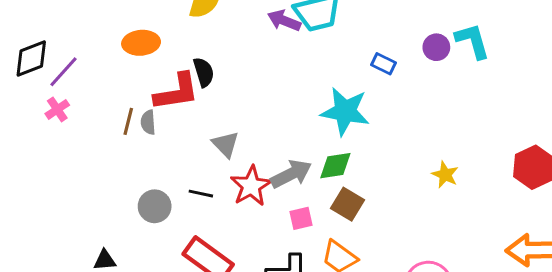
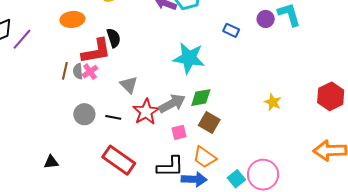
pink cross: (57, 109) -> (90, 72), moved
cyan star: (345, 111) -> (189, 58), moved
gray circle: (155, 206) -> (84, 114), moved

